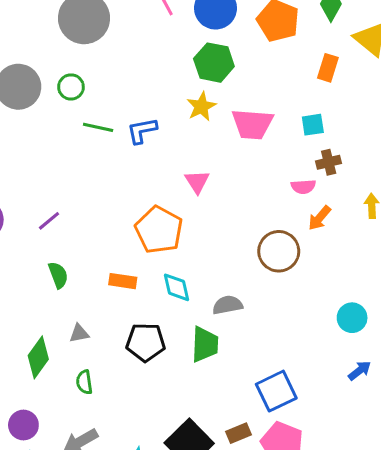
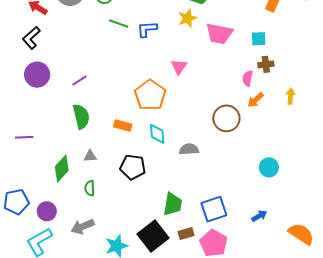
pink semicircle: (303, 187) -> (248, 78), turned 98
green semicircle: (58, 275) -> (81, 116), size x1.4
green trapezoid: (205, 344) -> (173, 204), moved
blue arrow: (360, 371) -> (259, 216), moved

